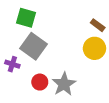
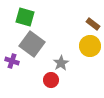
red circle: (40, 82) -> (51, 80), moved
gray star: (64, 84) -> (61, 63), moved, size x0.7

